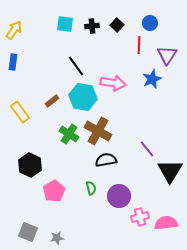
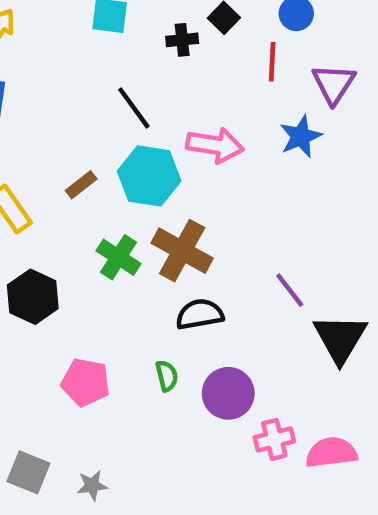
black cross: (92, 26) -> (182, 40), moved
black hexagon: (30, 165) -> (33, 297), moved
pink pentagon: (54, 191) -> (86, 382), turned -30

